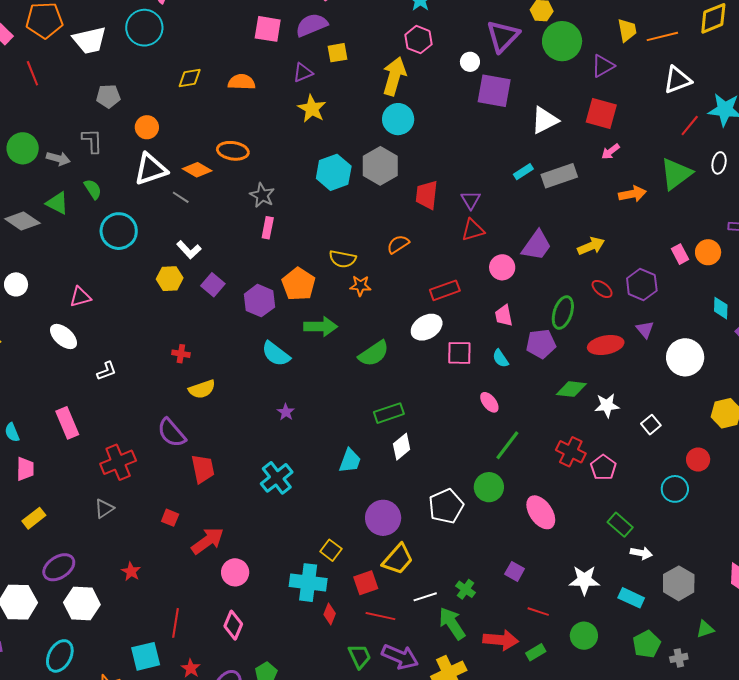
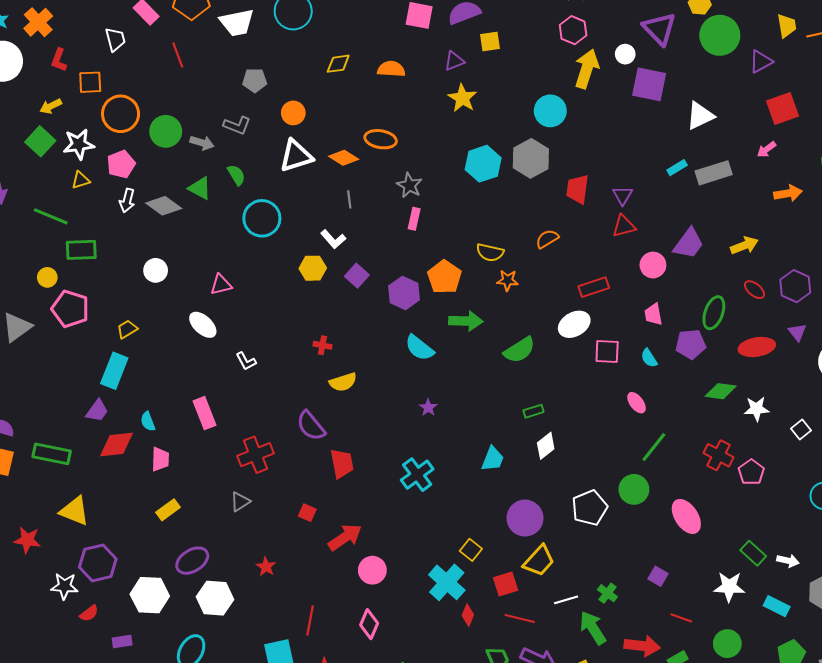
purple triangle: (503, 36) -> (659, 29), turned -30
yellow arrow: (394, 76) -> (587, 69), moved
red square: (601, 113) -> (783, 108), moved, turned -36
gray L-shape: (92, 141) -> (237, 125), turned 112
gray line: (181, 197) -> (349, 199), moved, turned 48
white L-shape: (107, 371) -> (246, 361), turned 80
green rectangle: (389, 413) -> (534, 411), size x0.7
green rectangle: (620, 525) -> (753, 553), moved
cyan cross: (308, 583) -> (447, 582), turned 33

